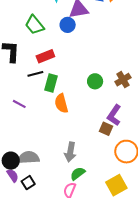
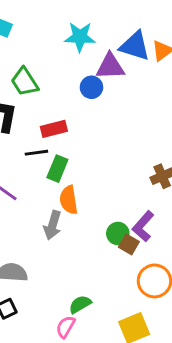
green trapezoid: (34, 25) -> (25, 82), moved
green circle: (95, 81) -> (118, 233), moved
gray arrow: (70, 152) -> (53, 225), moved

